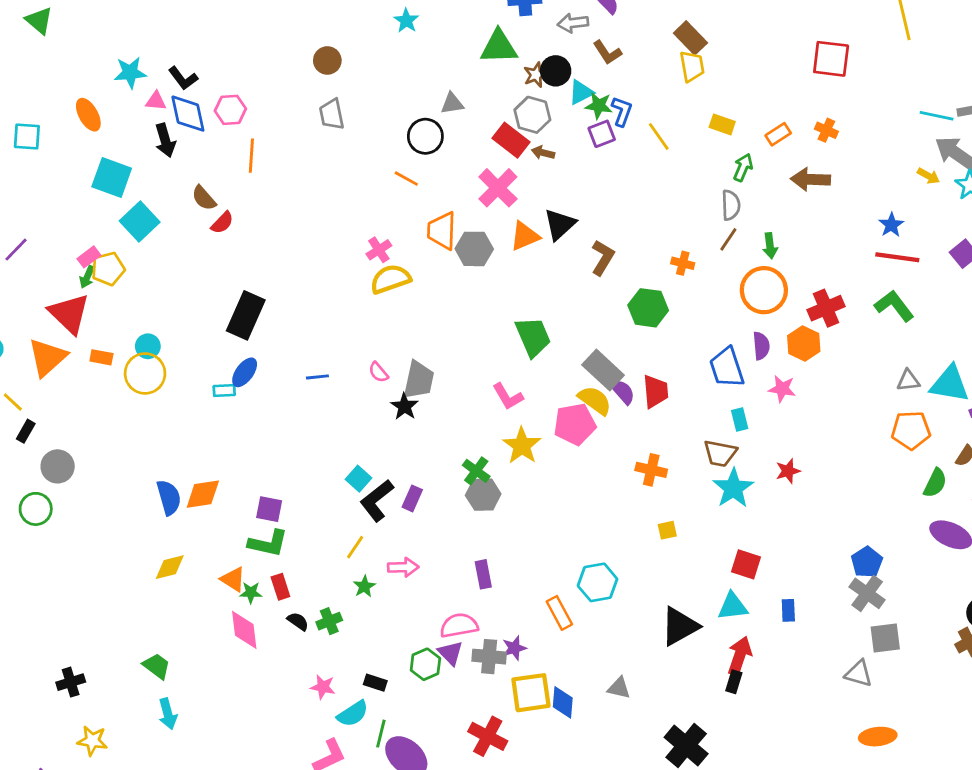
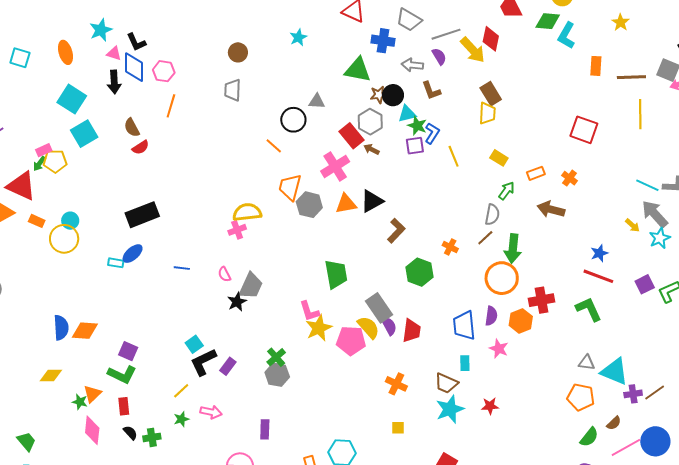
cyan star: (130, 73) -> (101, 30), turned -30
green arrow: (770, 246) -> (513, 249), size x1.6
pink cross: (379, 250) -> (237, 230), moved
red triangle: (69, 314) -> (21, 186), turned -32
black rectangle: (246, 315) -> (142, 215), turned 32
yellow star: (522, 446) -> (319, 328), moved
orange triangle: (233, 579) -> (92, 394), turned 30
green star: (251, 593) -> (80, 402), moved

